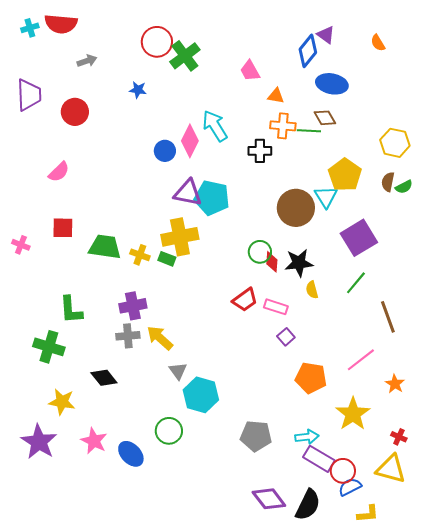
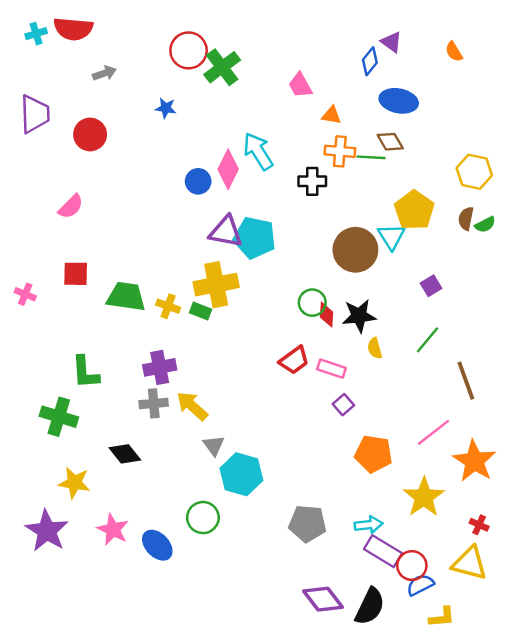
blue diamond: (308, 51) -> (370, 61), size x0.7
purple square: (359, 238) -> (431, 286), size x0.5
orange star: (395, 384) -> (474, 461), size x1.8

